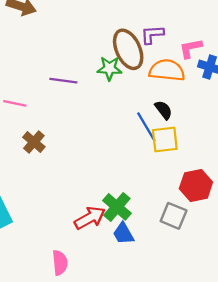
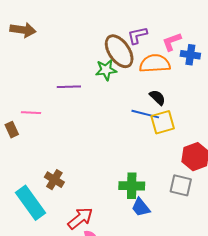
blue line: (146, 127) -> (145, 114), turned -36
brown cross: (34, 142) -> (54, 180), moved
green cross: (117, 207) -> (132, 186), turned -30
red arrow: (90, 218) -> (80, 218), moved

